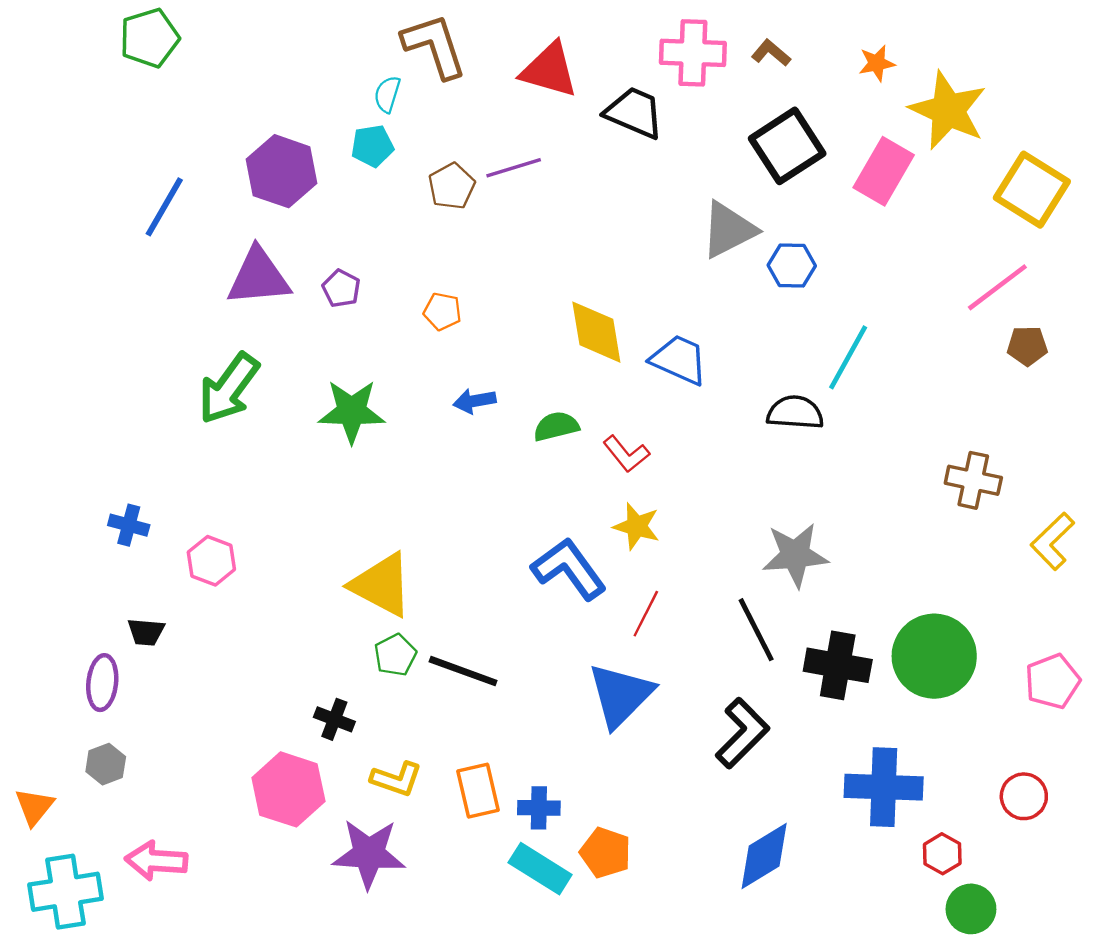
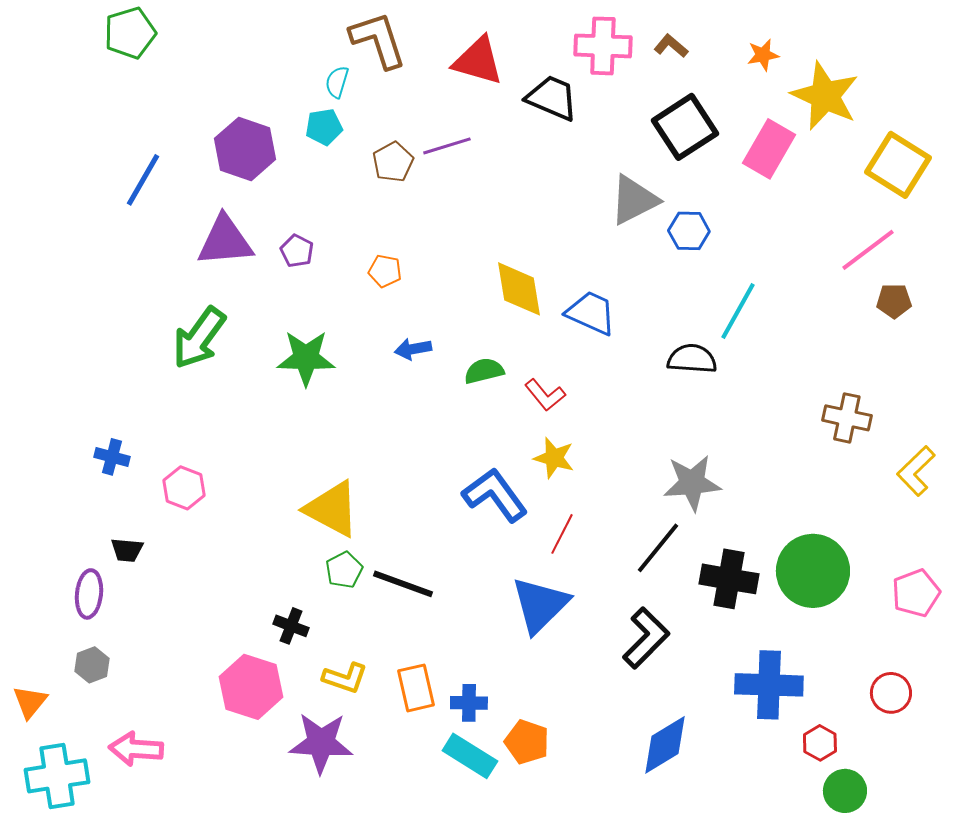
black line: (756, 630) -> (658, 548), turned 66

